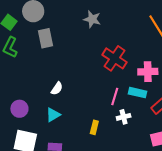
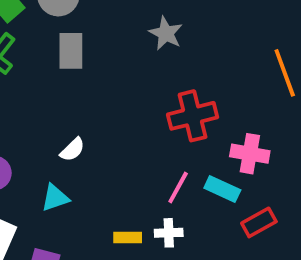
red cross: (115, 58) -> (193, 116), turned 30
white cross: (124, 117) -> (169, 233), moved
yellow rectangle: (94, 127) -> (128, 237), turned 64

